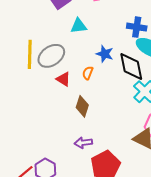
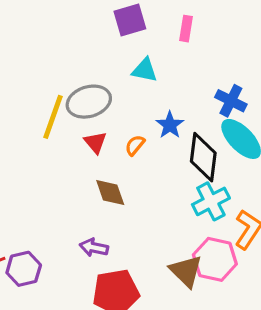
yellow line: (30, 54) -> (53, 117), moved
brown diamond: (82, 106) -> (110, 193), turned -55

